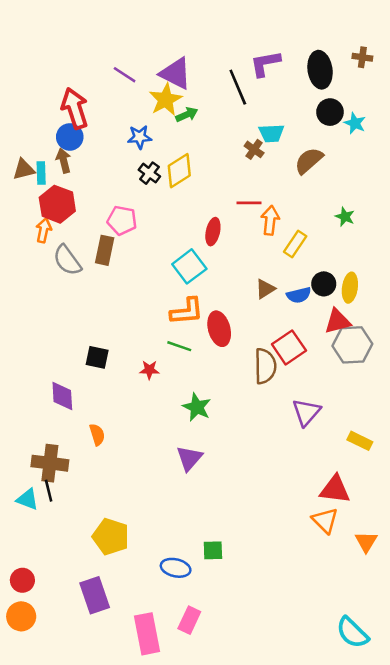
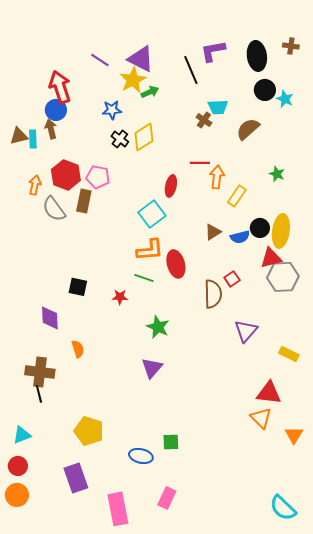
red hexagon: (57, 204) -> (66, 175), moved
yellow ellipse: (350, 288) -> (281, 231), size x1.4
red square: (289, 347) -> (232, 279), size x0.6
cyan triangle: (27, 499) -> (22, 435), moved, turned -42
pink rectangle: (189, 620) -> (167, 498), moved

